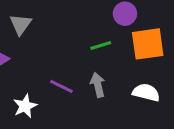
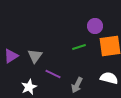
gray triangle: (21, 24) -> (35, 56), moved
gray arrow: (98, 85) -> (77, 85), moved, turned -140

